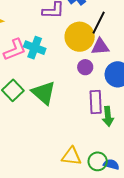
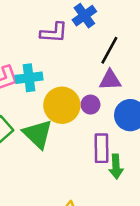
yellow circle: (80, 37) -> (62, 105), moved
cyan cross: (35, 48) -> (29, 78), turned -30

